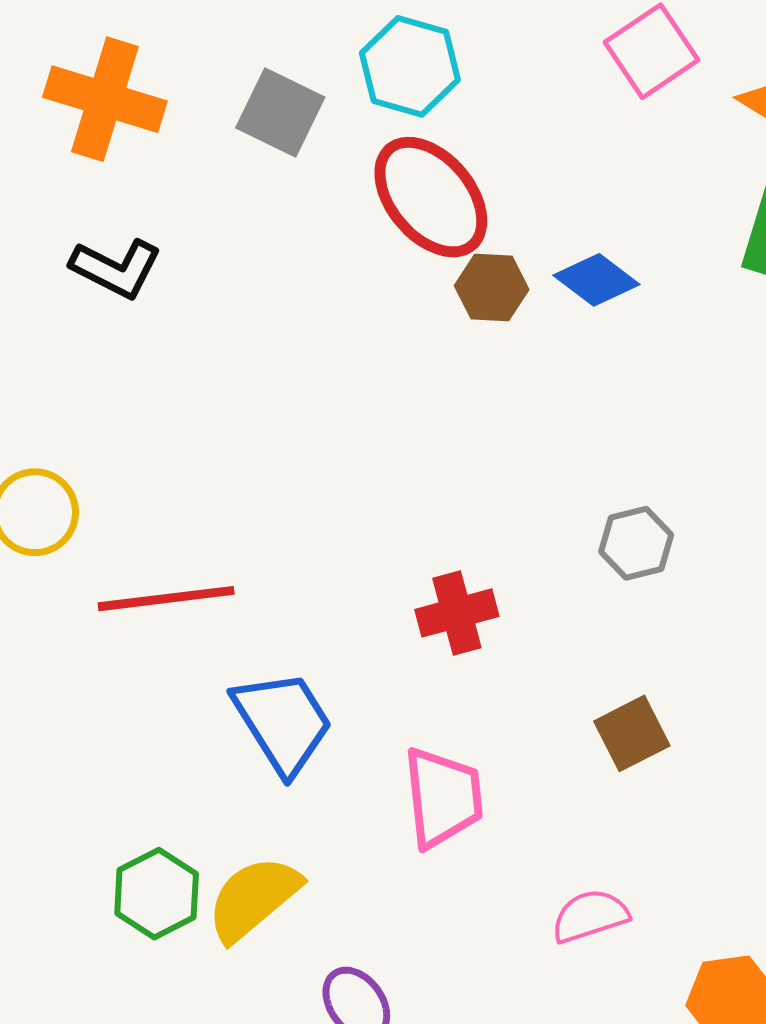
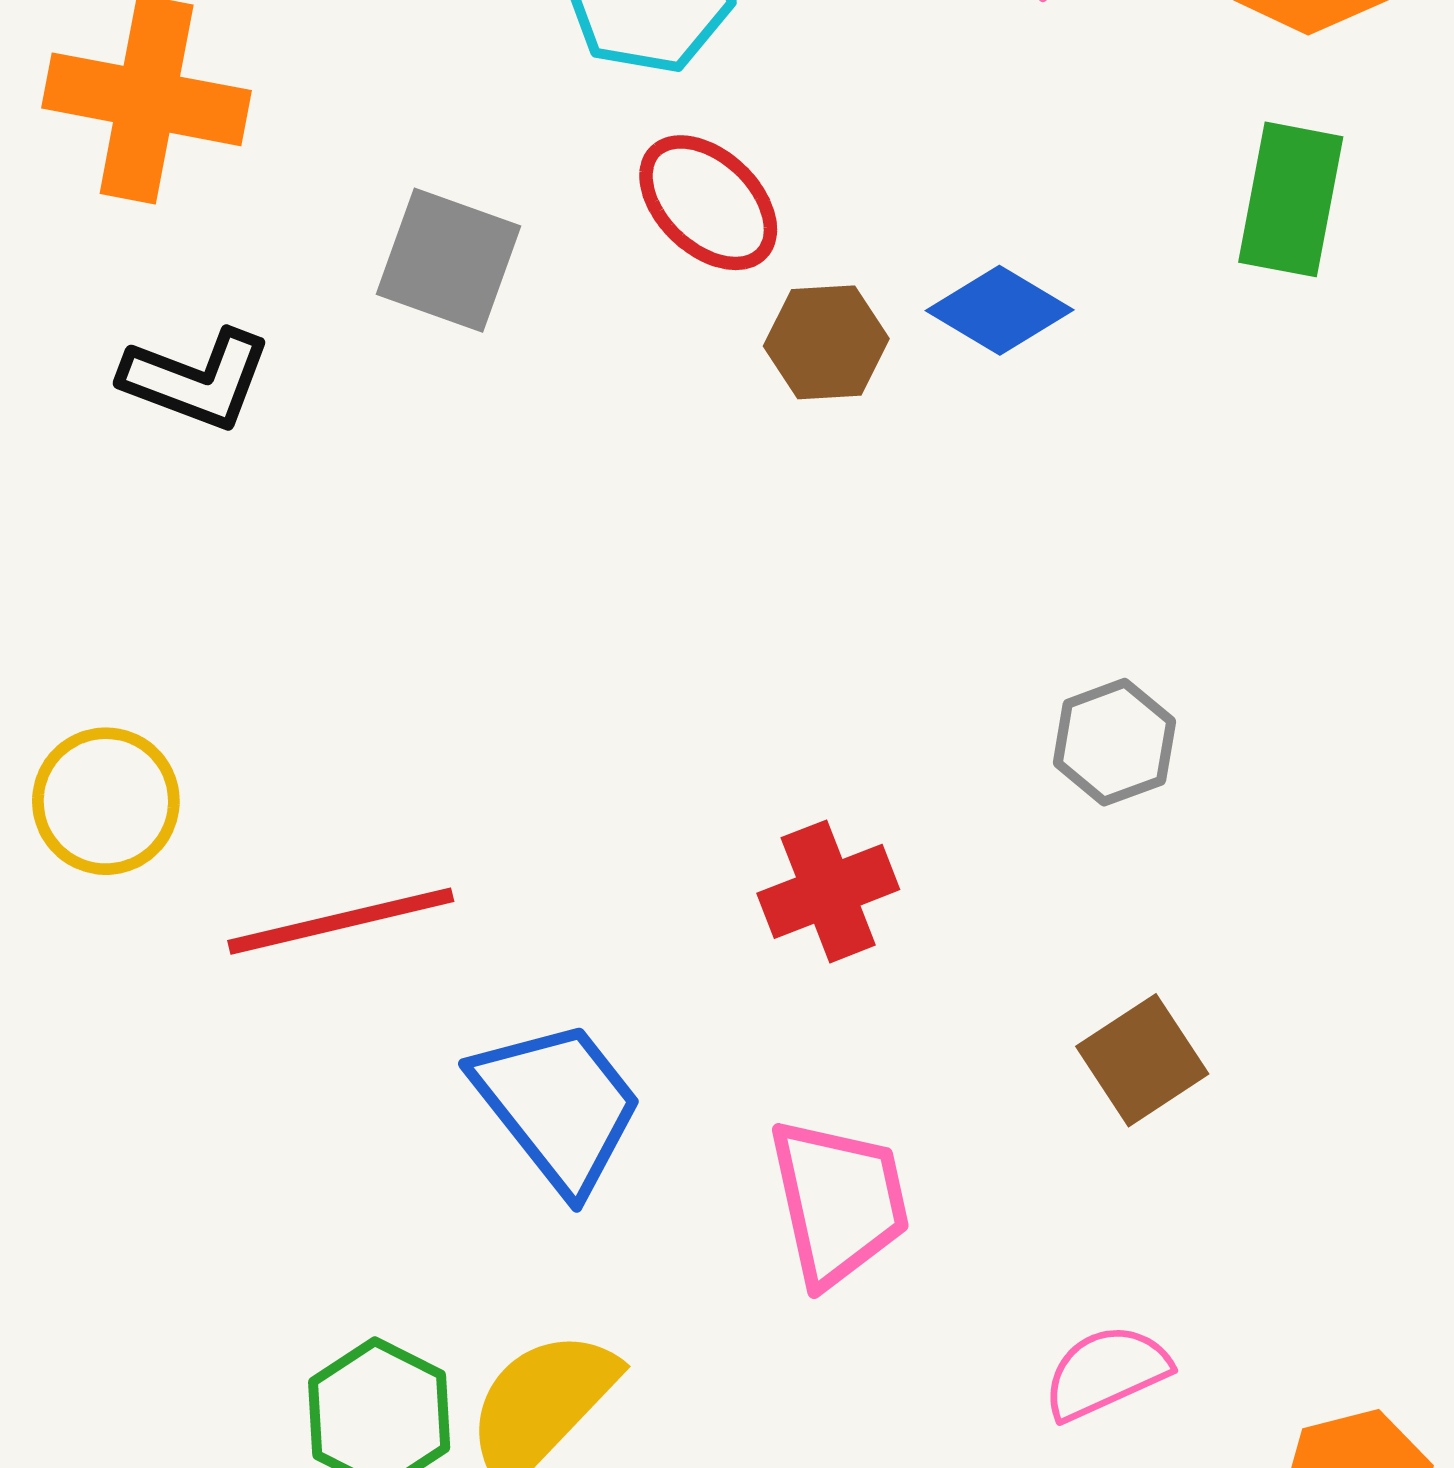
gray square: (280, 112) -> (449, 260), moved
red ellipse: (431, 197) -> (708, 203), size x0.7

